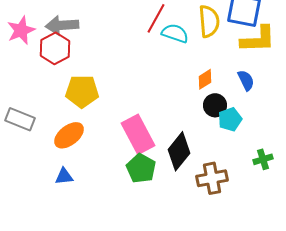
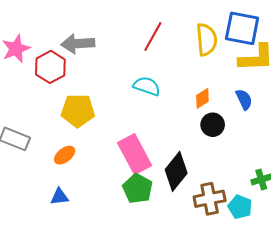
gray arrow: (62, 25) -> (78, 44), moved
cyan semicircle: (175, 33) -> (147, 86), moved
cyan pentagon: (230, 119) -> (240, 207), moved, turned -30
orange ellipse: (69, 135) -> (65, 155), size x0.7

